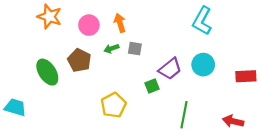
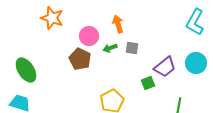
pink circle: (89, 25) -> (89, 36), moved
green ellipse: (47, 72) -> (26, 70), moved

